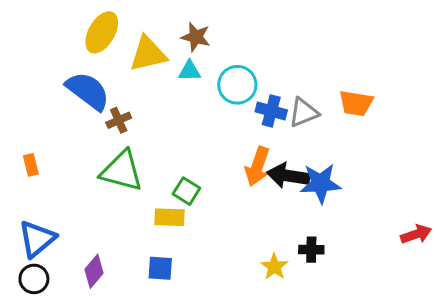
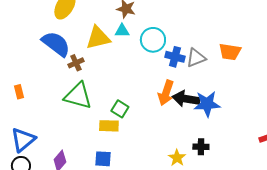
yellow triangle: (148, 54) -> (98, 38), moved

